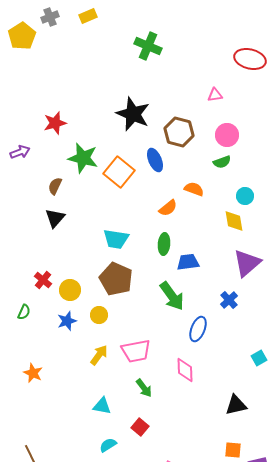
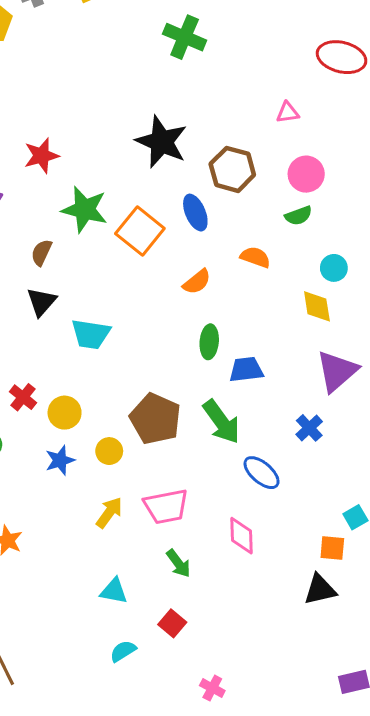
orange semicircle: (168, 208) -> (197, 282), moved
cyan trapezoid: (116, 239) -> (91, 334), moved
brown pentagon: (116, 279) -> (155, 419), moved
blue ellipse: (198, 329) -> (262, 473), turned -70
orange square: (233, 450) -> (332, 548), moved

